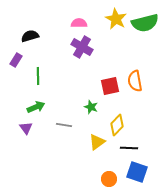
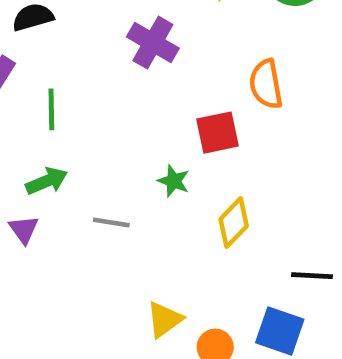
orange semicircle: (135, 81) -> (266, 84), moved
yellow triangle: (97, 142) -> (164, 319), moved
black line: (129, 148) -> (312, 276), moved

